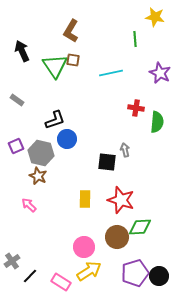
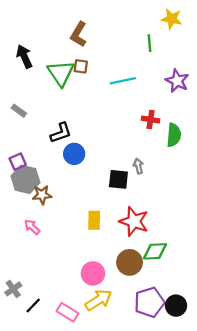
gray hexagon: (41, 153) -> (25, 179), moved
brown star: (38, 176) -> (42, 195), turned -30

